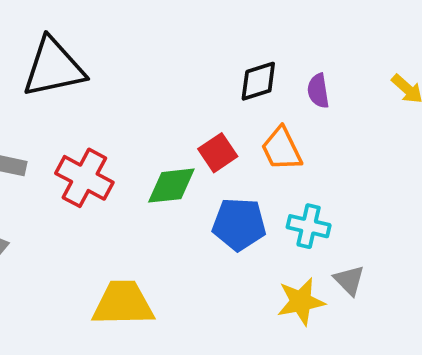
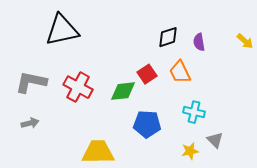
blue pentagon: (239, 224) -> (147, 124), moved
yellow star: (301, 302) -> (190, 151), size x0.7

